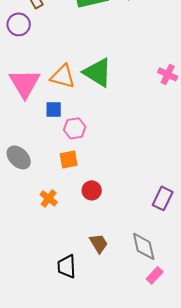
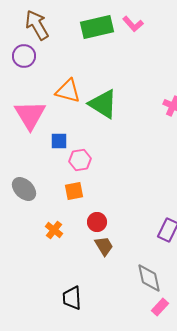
orange triangle: (63, 76) -> (68, 91), moved
brown trapezoid: (99, 243) -> (104, 246), moved

